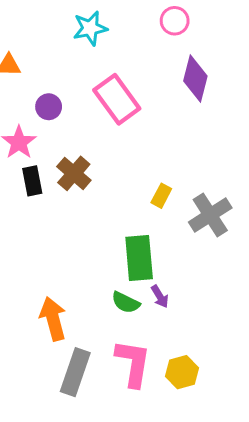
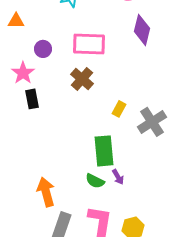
pink rectangle: (117, 99) -> (89, 44), turned -52
brown cross: (74, 173) -> (82, 79), moved

